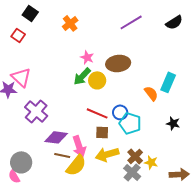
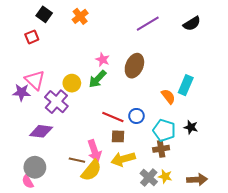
orange cross: (70, 23) -> (80, 16), moved
red square: (18, 35) -> (32, 37), turned 32
brown ellipse: (118, 63) -> (134, 66), turned -60
yellow circle: (97, 80) -> (72, 83), moved
purple cross: (36, 111) -> (56, 102), moved
cyan pentagon: (130, 123) -> (164, 130), moved
purple diamond: (56, 137) -> (41, 131), moved
brown cross: (135, 156) -> (161, 149), moved, turned 35
yellow star: (151, 162) -> (165, 176), moved

